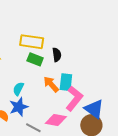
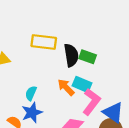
black semicircle: (57, 55) -> (71, 55), size x1.5
green rectangle: (35, 59) -> (88, 57), moved
cyan rectangle: (66, 82) -> (82, 84), turned -72

